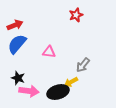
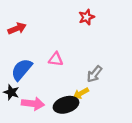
blue semicircle: (17, 44) -> (22, 69), moved
black star: (18, 78) -> (11, 92), moved

